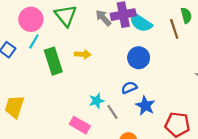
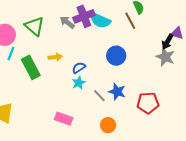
blue circle: (139, 58) -> (116, 56), moved
blue semicircle: (129, 88) -> (79, 68), moved
cyan star: (97, 101) -> (79, 83), moved
gray line: (112, 112) -> (99, 96), moved

